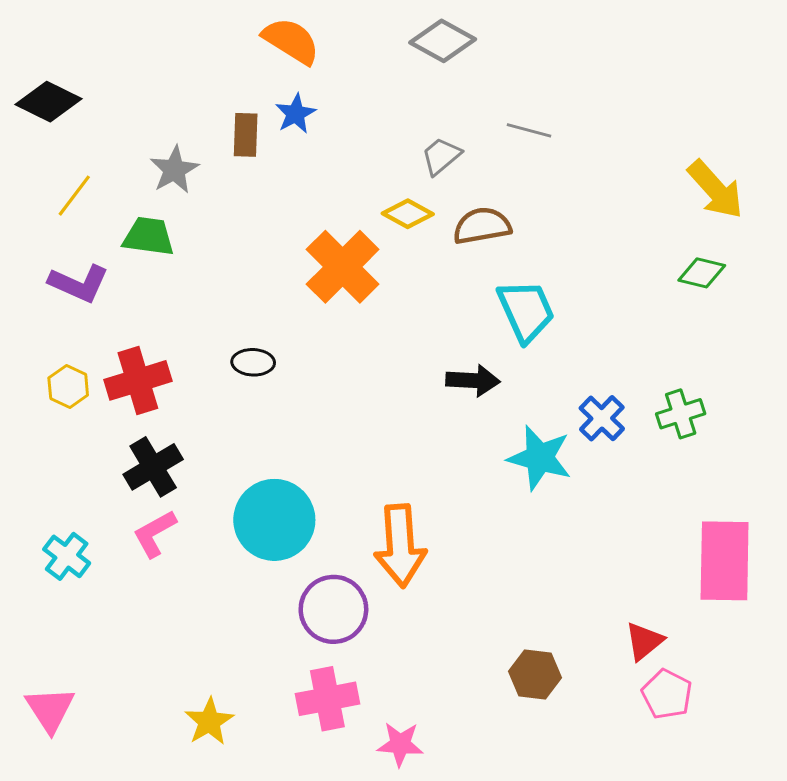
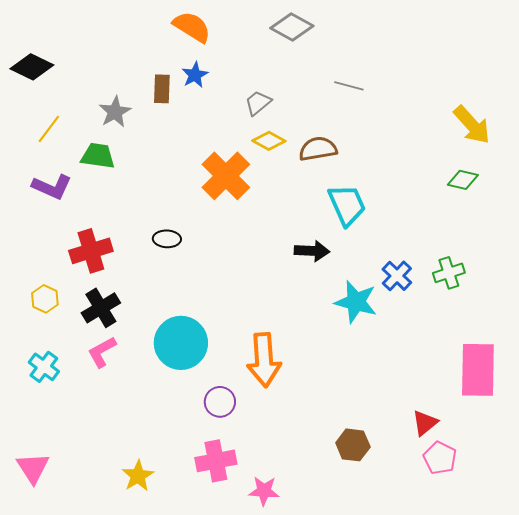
gray trapezoid: (441, 156) -> (258, 103), moved
yellow hexagon: (68, 387) -> (45, 299), moved
purple circle: (333, 609) -> (220, 402), size x0.7

